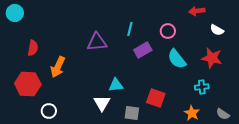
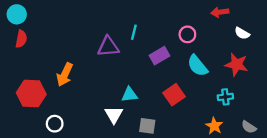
cyan line: (130, 29) -> (134, 32), moved
red semicircle: (33, 48) -> (21, 39), moved
red square: (156, 98) -> (174, 95), moved, turned 36

